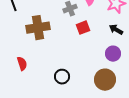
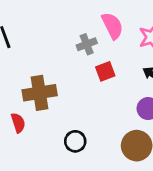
brown cross: (38, 28) -> (40, 93), moved

